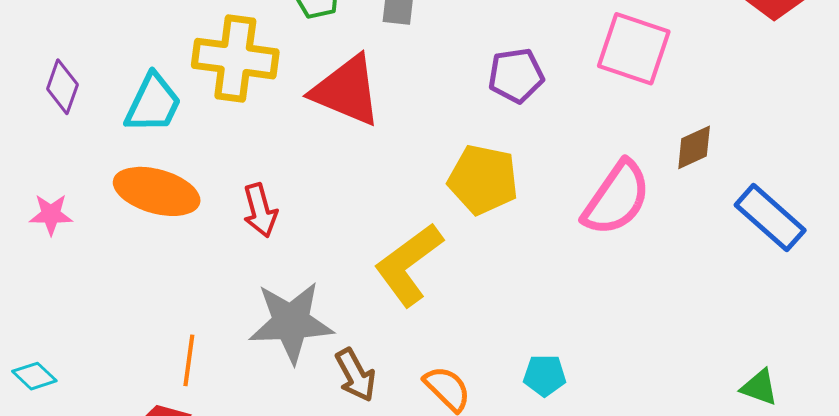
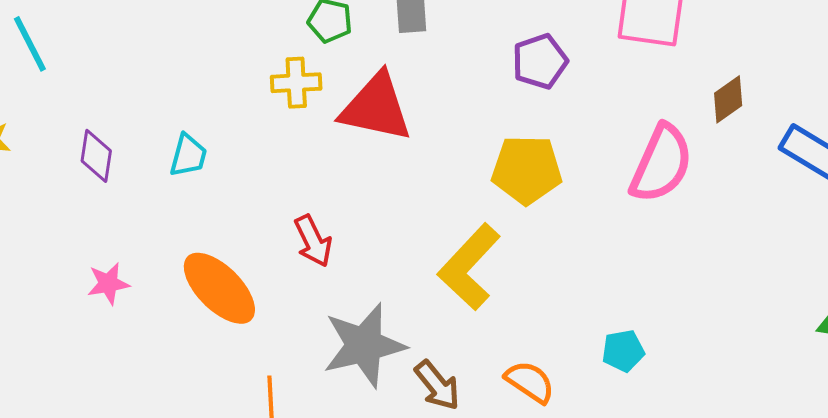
yellow cross: (235, 59) -> (296, 83), moved, size x0.6
cyan trapezoid: (153, 103) -> (188, 155), size x0.7
orange ellipse: (157, 191) -> (219, 288), moved, turned 40

